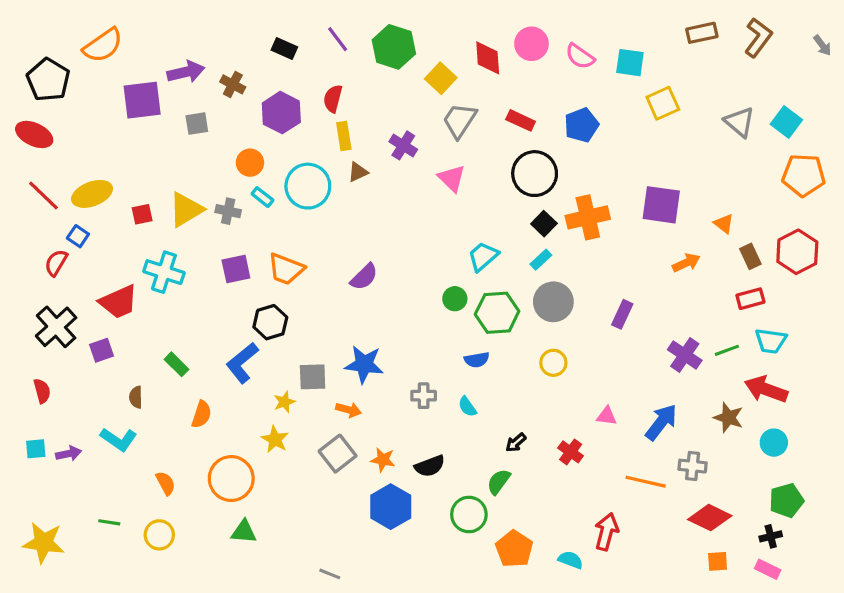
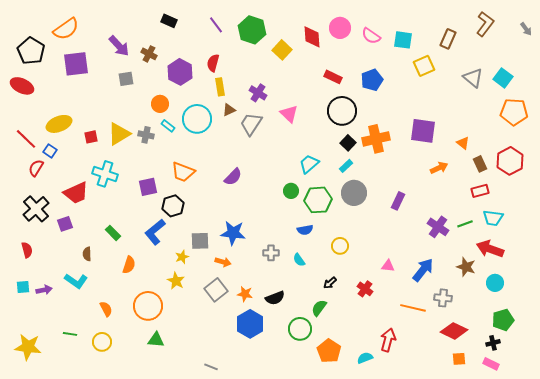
brown rectangle: (702, 33) -> (448, 39), moved, turned -54
black rectangle: (284, 48) -> (169, 21), moved
purple arrow: (186, 72) -> (119, 46), turned 60
purple square: (142, 100) -> (76, 64), moved
gray trapezoid: (460, 120) -> (251, 124), moved
red line: (44, 195) -> (26, 139), moved
purple square: (236, 269) -> (148, 187), moved
yellow circle: (553, 363) -> (340, 246), moved
cyan semicircle: (571, 560) -> (365, 358), turned -42

